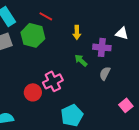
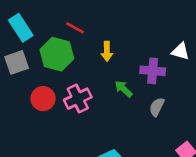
yellow arrow: (77, 32) -> (107, 51), moved
pink cross: (53, 81) -> (78, 99), moved
red circle: (33, 92) -> (43, 99), moved

